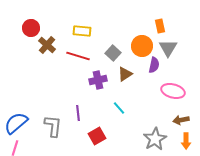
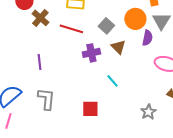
brown triangle: (125, 74) -> (118, 47), turned -42
purple line: (78, 113) -> (39, 62), moved
red square: (97, 136) -> (90, 109), turned 30
gray star: (155, 139) -> (148, 112), size x0.7

